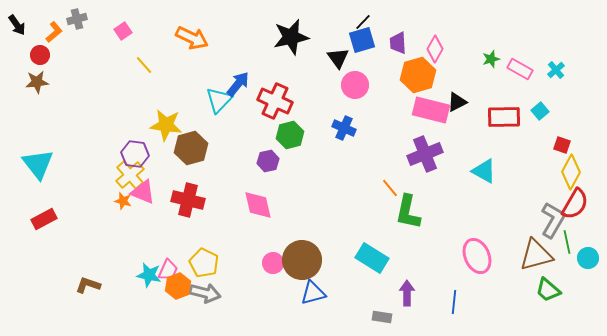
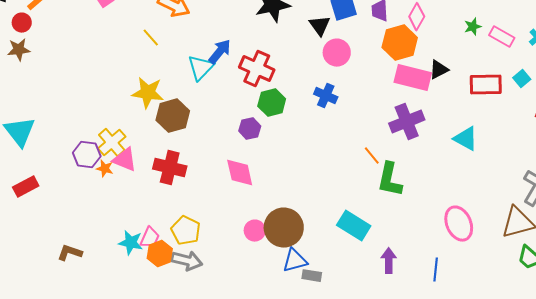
yellow line: (144, 65) -> (151, 38), moved
purple hexagon: (135, 154) -> (87, 155), moved
gray rectangle: (382, 317) -> (312, 276), moved

